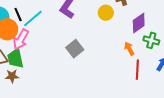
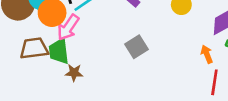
brown star: (12, 76) -> (74, 73), moved

